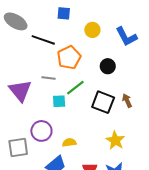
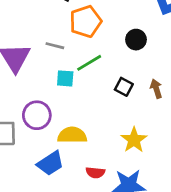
black square: (103, 102) -> (124, 87), size x0.6
yellow semicircle: (69, 143) -> (72, 135), size x1.5

